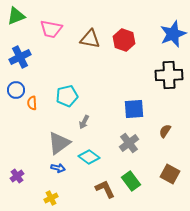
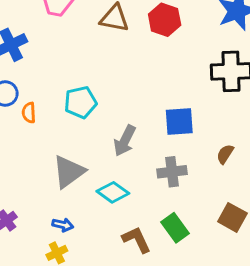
gray arrow: (84, 122) -> (125, 141), moved, size x1.5
gray cross: (129, 143) -> (172, 172), turned 30
blue arrow: (58, 168) -> (63, 225), moved

